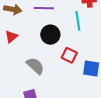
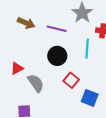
red triangle: (11, 37) -> (17, 68), moved

